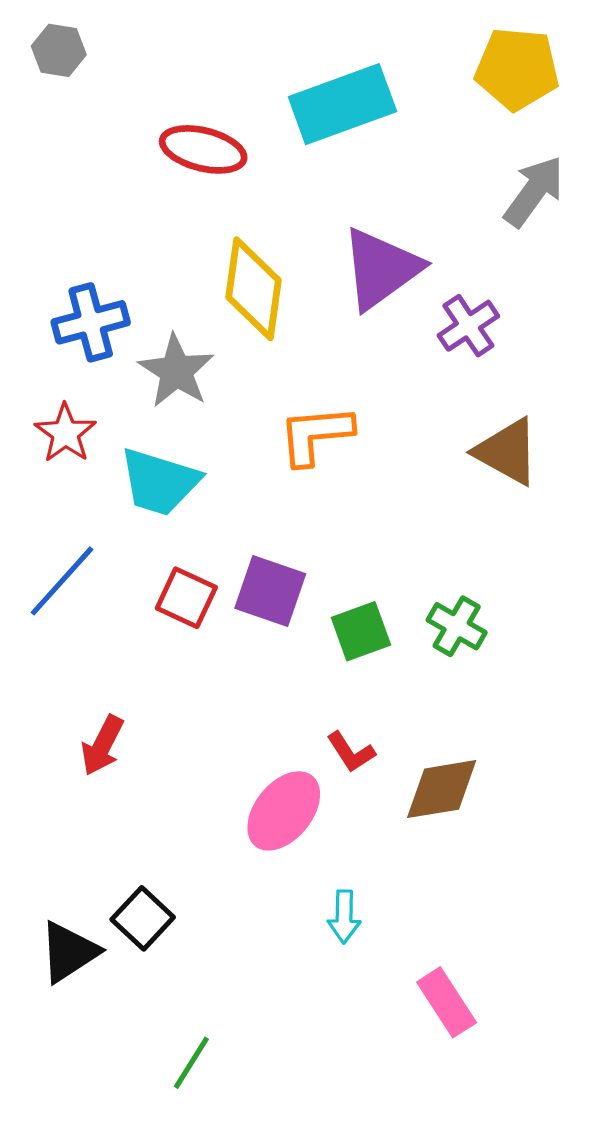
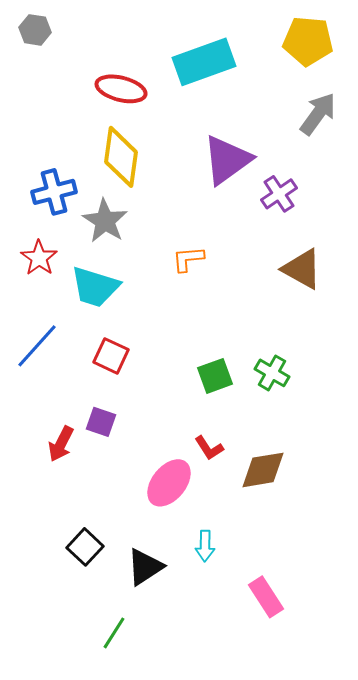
yellow diamond: (253, 289) -> (121, 157), moved
orange L-shape: (316, 435) -> (188, 259), size x0.7
purple square: (270, 591) -> (101, 422), moved, size x0.7
black triangle: (69, 952) -> (145, 567), moved

